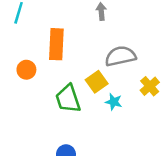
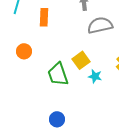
orange rectangle: (56, 44) -> (44, 17), moved, size x0.7
gray semicircle: (120, 56) -> (100, 25), moved

